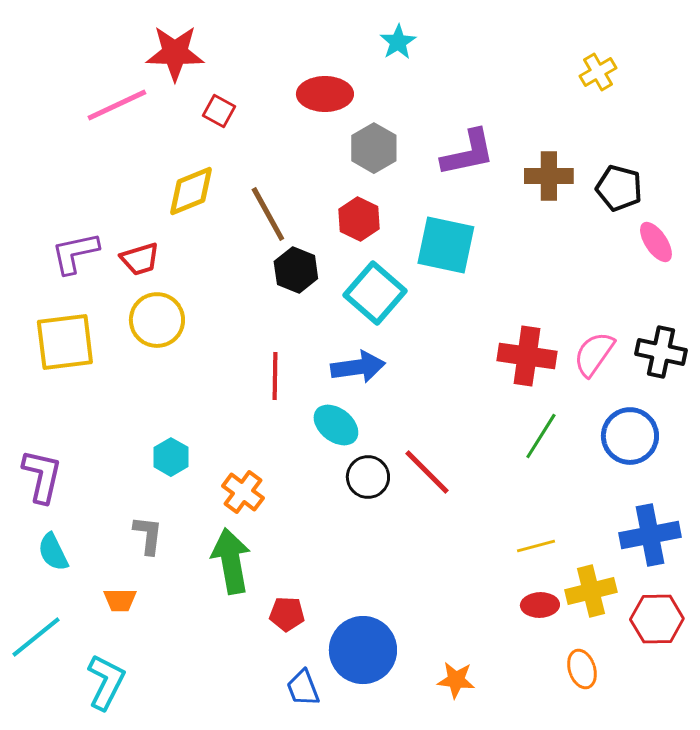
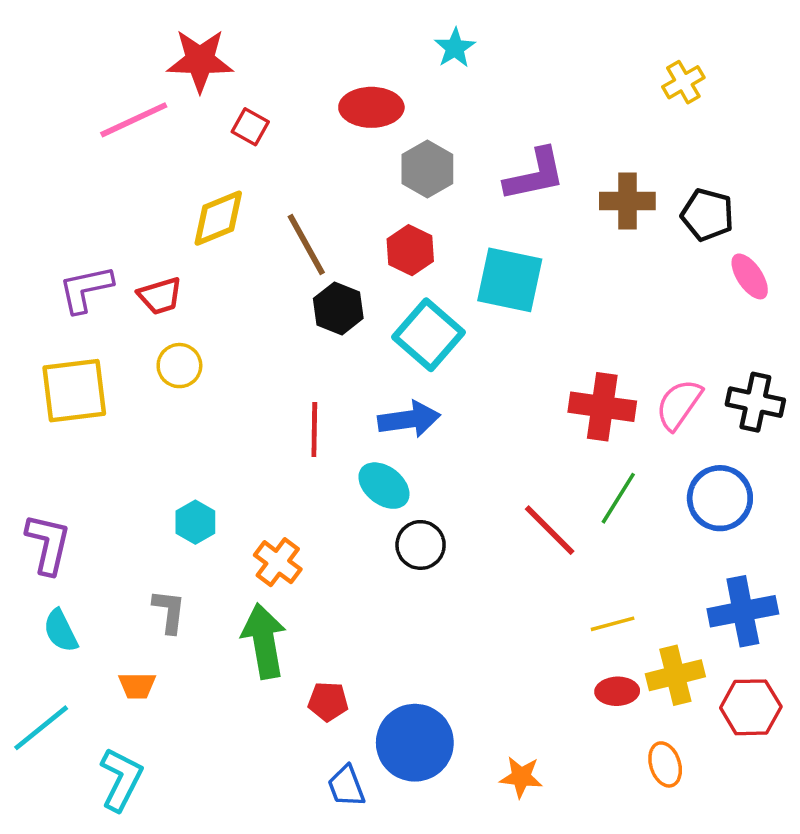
yellow circle: (157, 320) -> (179, 366), size x0.7
red line: (427, 472) -> (550, 530), moved

